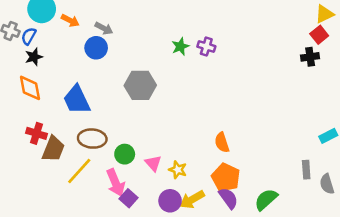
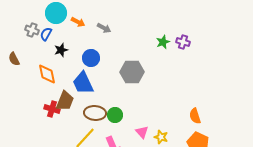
blue circle: (96, 48) -> (91, 58), moved
black star: (34, 57) -> (61, 50), moved
brown trapezoid: (53, 149) -> (65, 101), moved
green circle: (125, 154) -> (115, 115), moved

